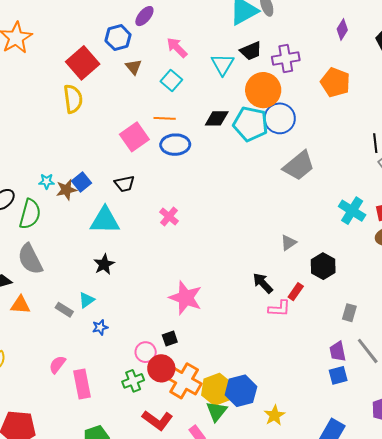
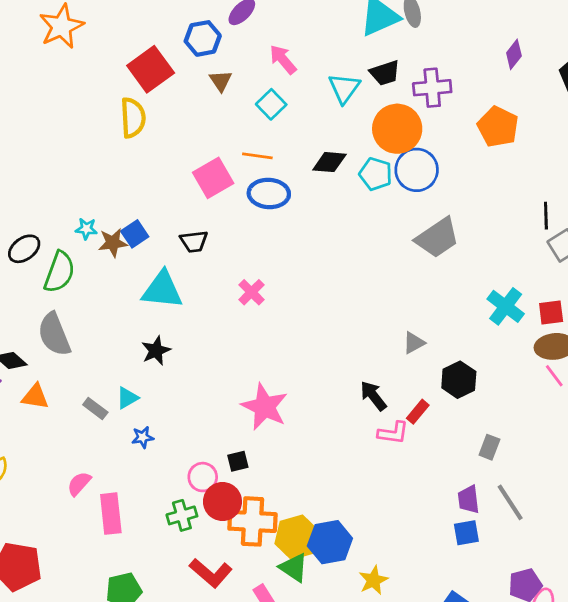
cyan pentagon: (251, 124) -> (376, 174), size x0.7
orange cross: (184, 381) -> (253, 521), turned -32
green triangle: (217, 411) -> (294, 568), turned -40

